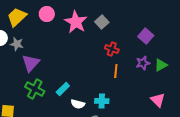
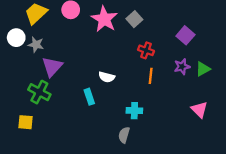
green cross: (35, 89) -> (39, 92), moved
cyan rectangle: (63, 89) -> (89, 97), turned -64
white semicircle: (78, 104) -> (107, 77), moved

